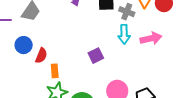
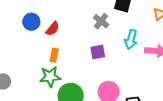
gray cross: (127, 12) -> (101, 21), moved
red semicircle: (41, 56) -> (53, 29), moved

